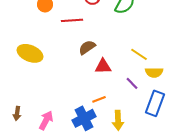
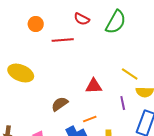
brown semicircle: (87, 47) -> (60, 104), moved
purple line: (132, 83) -> (123, 103), turned 32

